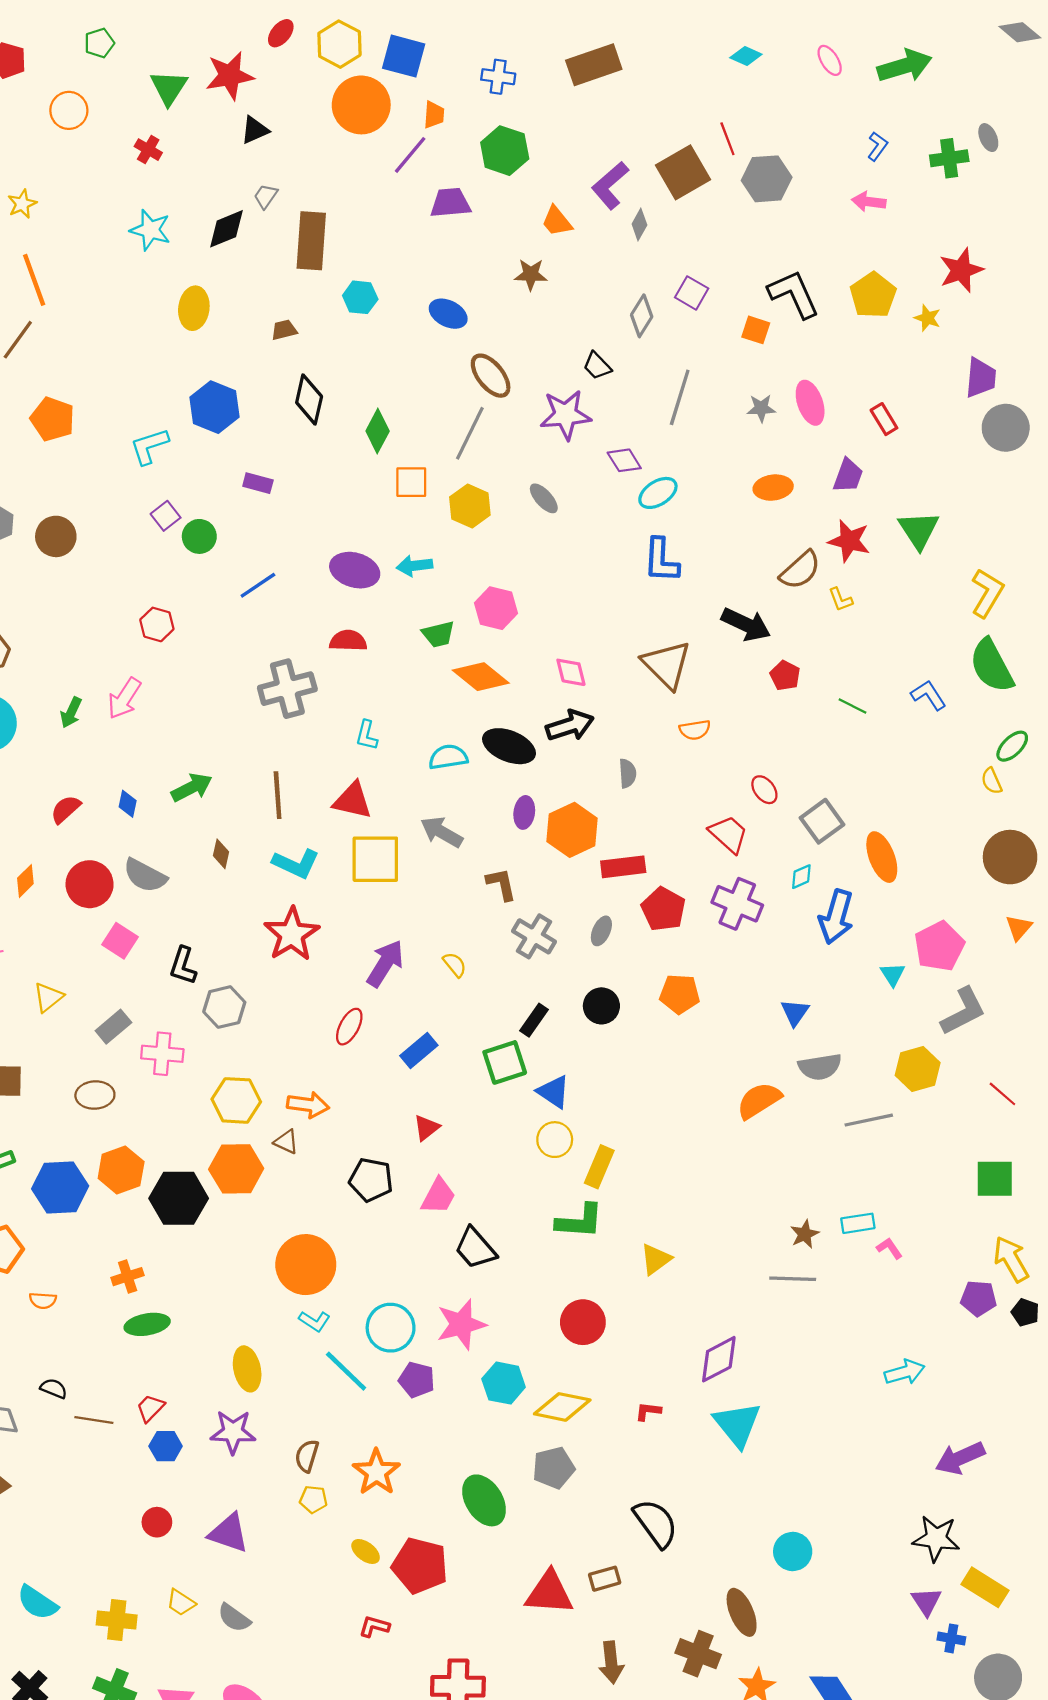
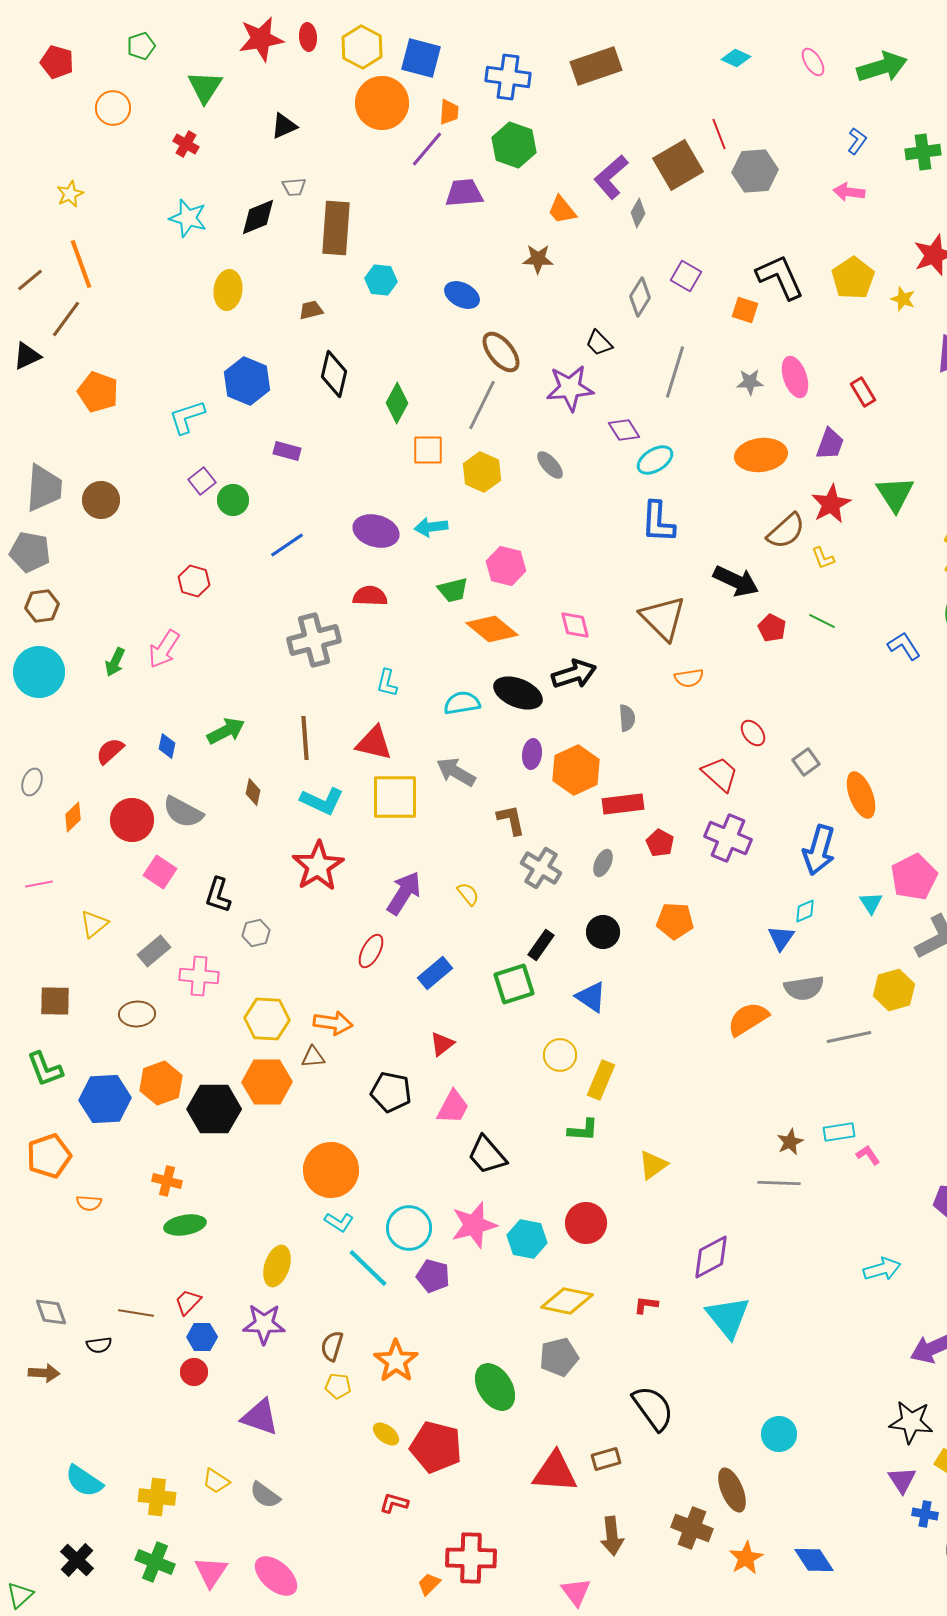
red ellipse: (281, 33) -> (308, 37), turned -44
red star: (230, 76) -> (261, 39), moved
blue cross: (498, 77) -> (508, 77), size x1.4
gray trapezoid: (266, 196) -> (294, 187), turned -130
orange ellipse: (773, 488) -> (761, 455), size x1.4
red star: (849, 541) -> (831, 504), turned 30
green line: (852, 706) -> (822, 621), moved
gray square: (822, 821) -> (806, 762), size x0.7
cyan diamond: (801, 877) -> (805, 911), moved
red pentagon: (663, 909) -> (660, 843), size x0.7
gray hexagon: (224, 1007) -> (256, 933), size x0.7
blue triangle: (554, 1092) -> (591, 997), moved
brown triangle: (286, 1142) -> (313, 1057), turned -30
green L-shape: (580, 1221) -> (583, 1130), size x0.7
orange cross: (128, 1277) -> (167, 1181), turned 32
yellow ellipse: (247, 1369) -> (277, 1266), turned 30
cyan hexagon: (504, 1383) -> (527, 1239), moved
black semicircle: (54, 1388) -> (99, 1345), moved, turned 150
red circle: (157, 1522) -> (194, 1372), moved

